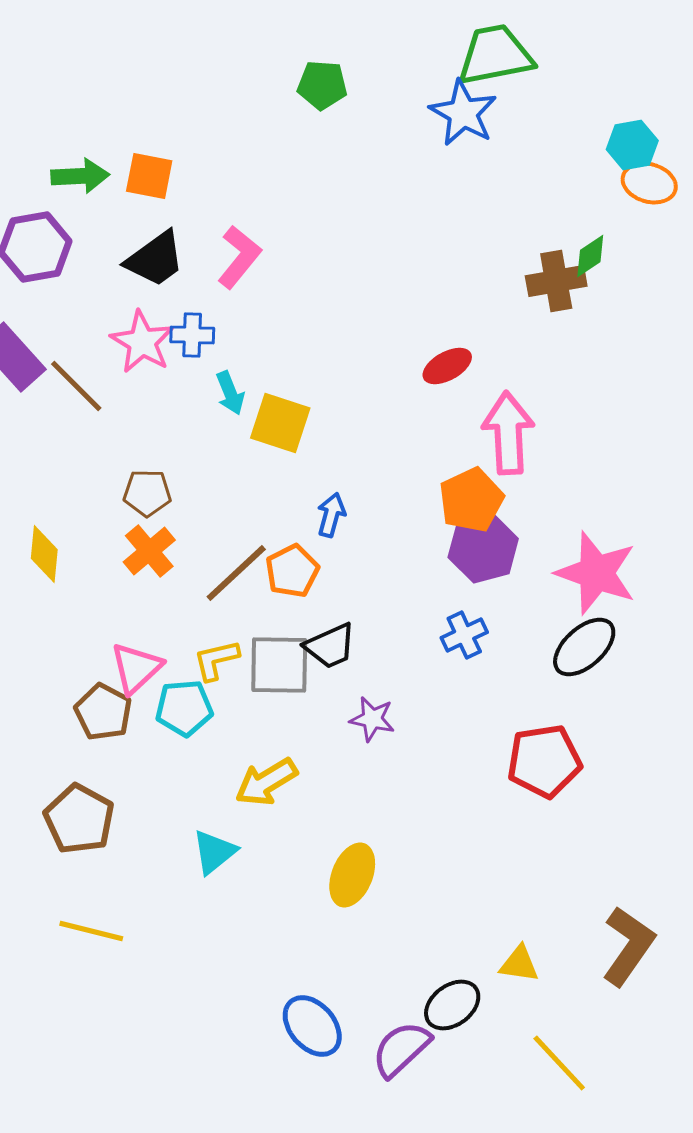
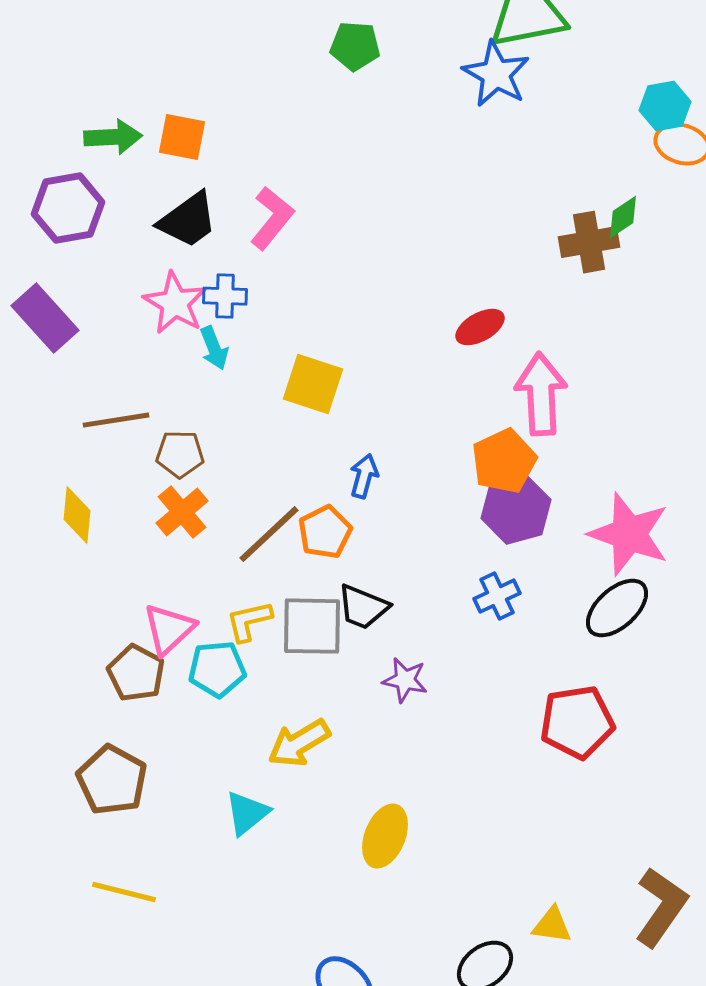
brown line: (76, 386) -> (116, 420), moved, turned -54
cyan arrow: (230, 393) -> (214, 348), moved
black trapezoid: (330, 646) -> (363, 607), turned 46

